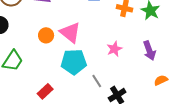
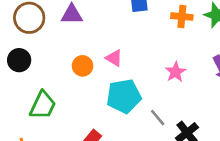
pink triangle: (70, 33) -> (114, 58), size x0.6

